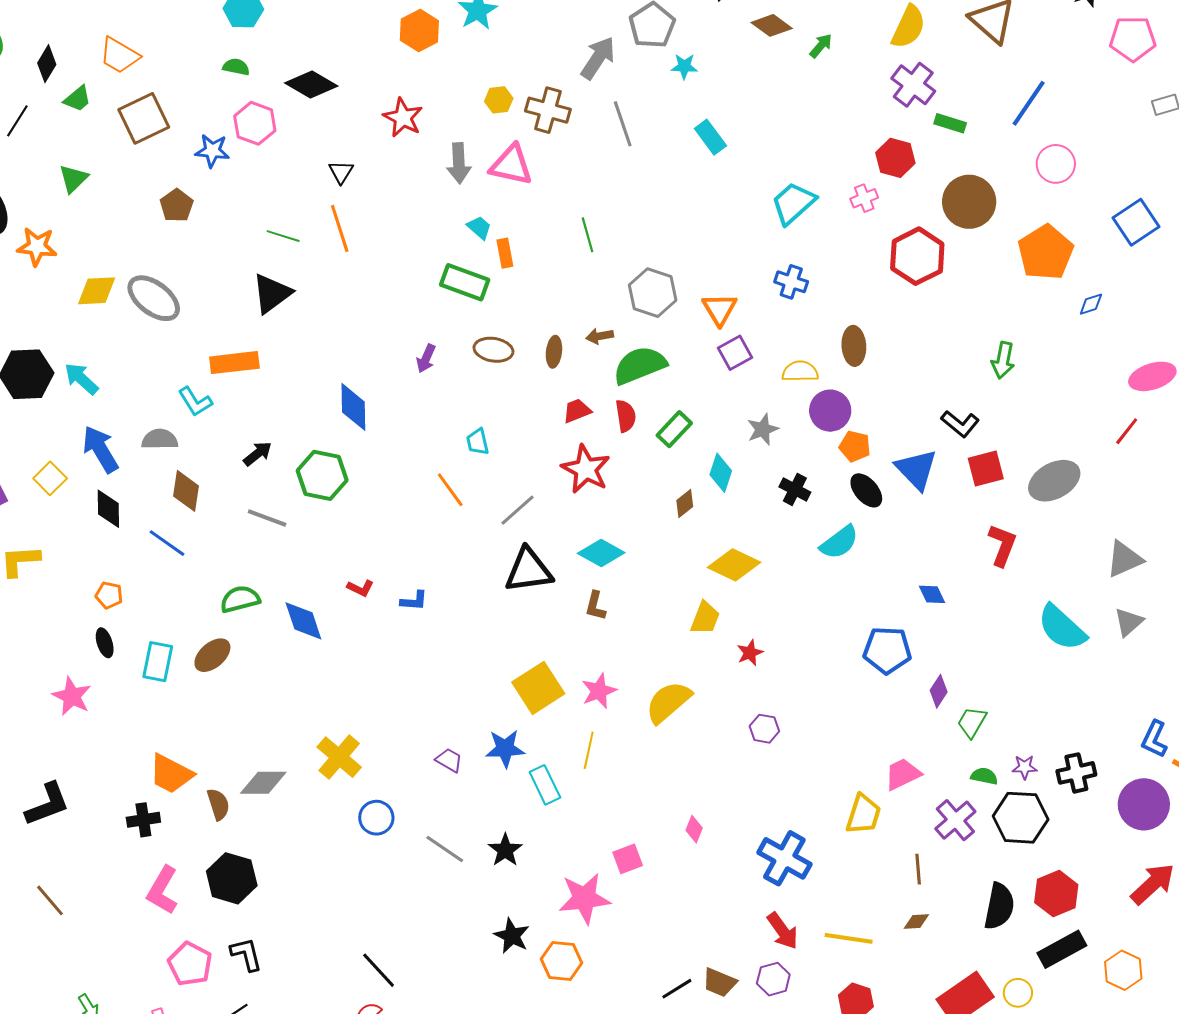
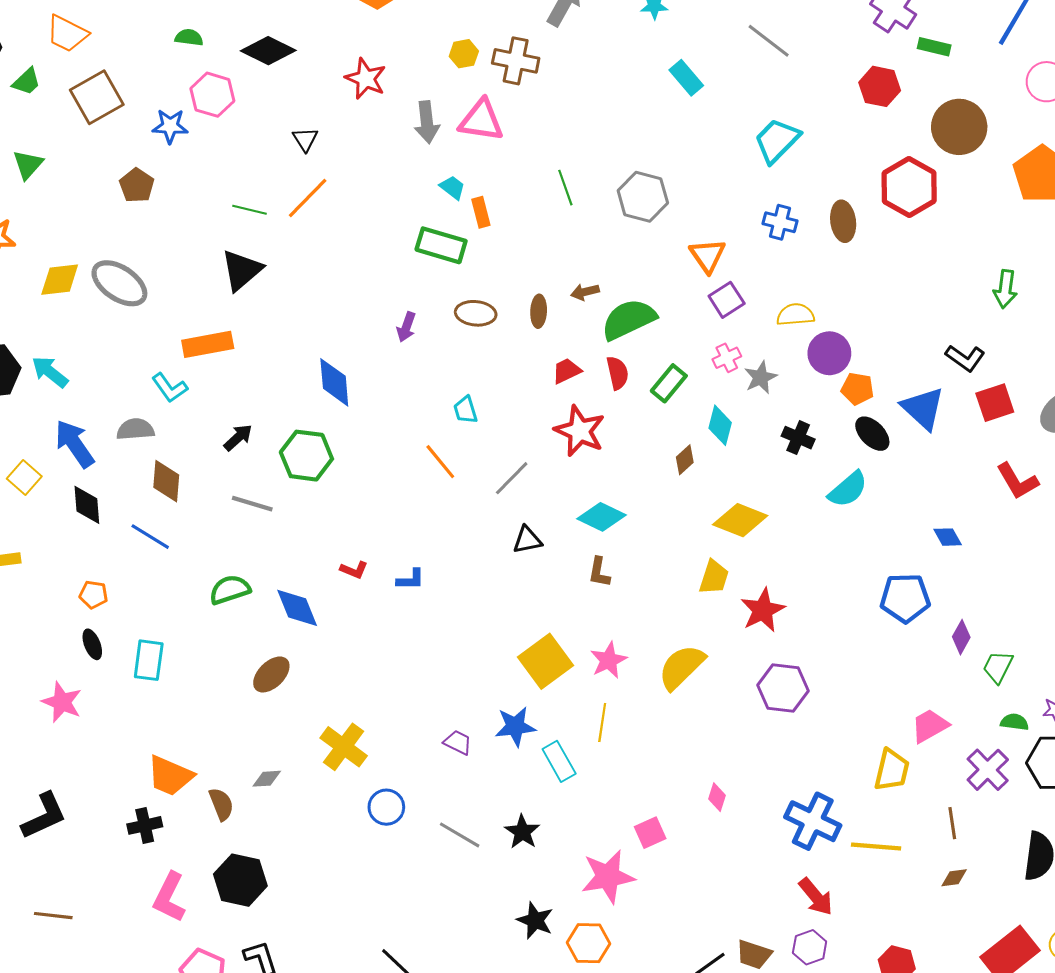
gray line: (623, 124) -> (769, 41), moved, turned -30
pink cross: (864, 198) -> (727, 358), moved
orange line: (340, 228) -> (308, 198), turned 66
gray hexagon: (653, 293) -> (643, 197), moved
brown ellipse: (854, 346) -> (843, 221), moved
red L-shape: (1002, 545) -> (1017, 481), turned 132
black triangle: (529, 570) -> (527, 540), size x0.6
red star: (750, 653) -> (763, 610), size x1.6
brown ellipse: (212, 655) -> (271, 674), moved
purple hexagon: (764, 729) -> (783, 688), size x1.6
gray diamond: (263, 783) -> (267, 779), size x0.6
brown line: (50, 900) -> (53, 916), turned -39
yellow line: (849, 938) -> (876, 846), moved

